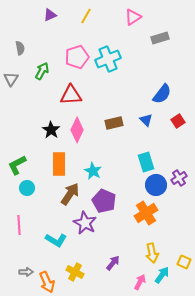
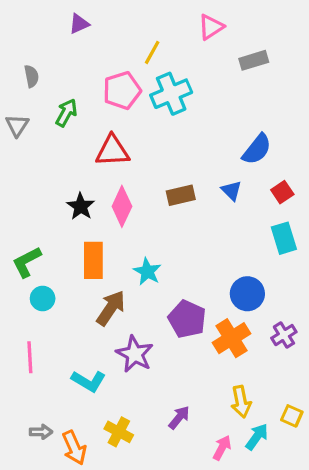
yellow line: (86, 16) -> (152, 52), moved
cyan rectangle: (146, 162) -> (284, 238), moved
purple cross: (179, 178) -> (284, 335), moved
purple pentagon: (104, 201) -> (187, 319), moved

